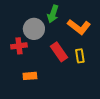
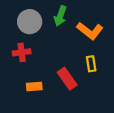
gray circle: (34, 29) -> (30, 22), moved
red rectangle: (59, 52) -> (67, 79), moved

